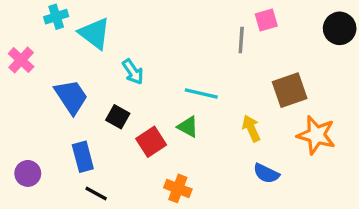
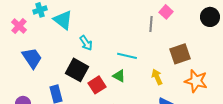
pink square: (266, 20) -> (166, 12), turned -32
pink cross: (21, 60) -> (19, 26), moved
blue trapezoid: (71, 97) -> (32, 58), moved
black square: (118, 117) -> (77, 70), size x1.6

